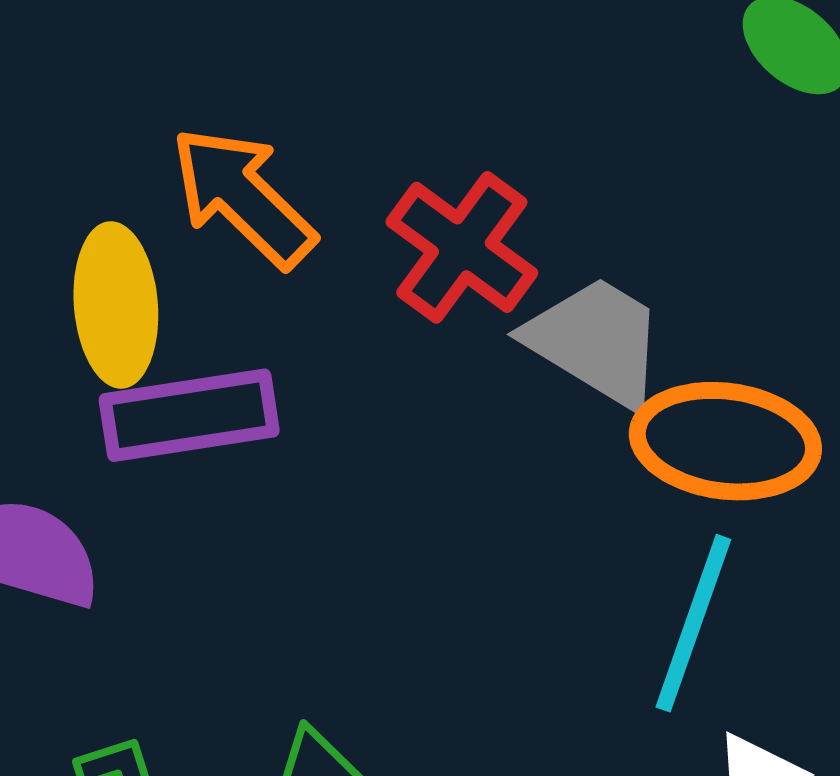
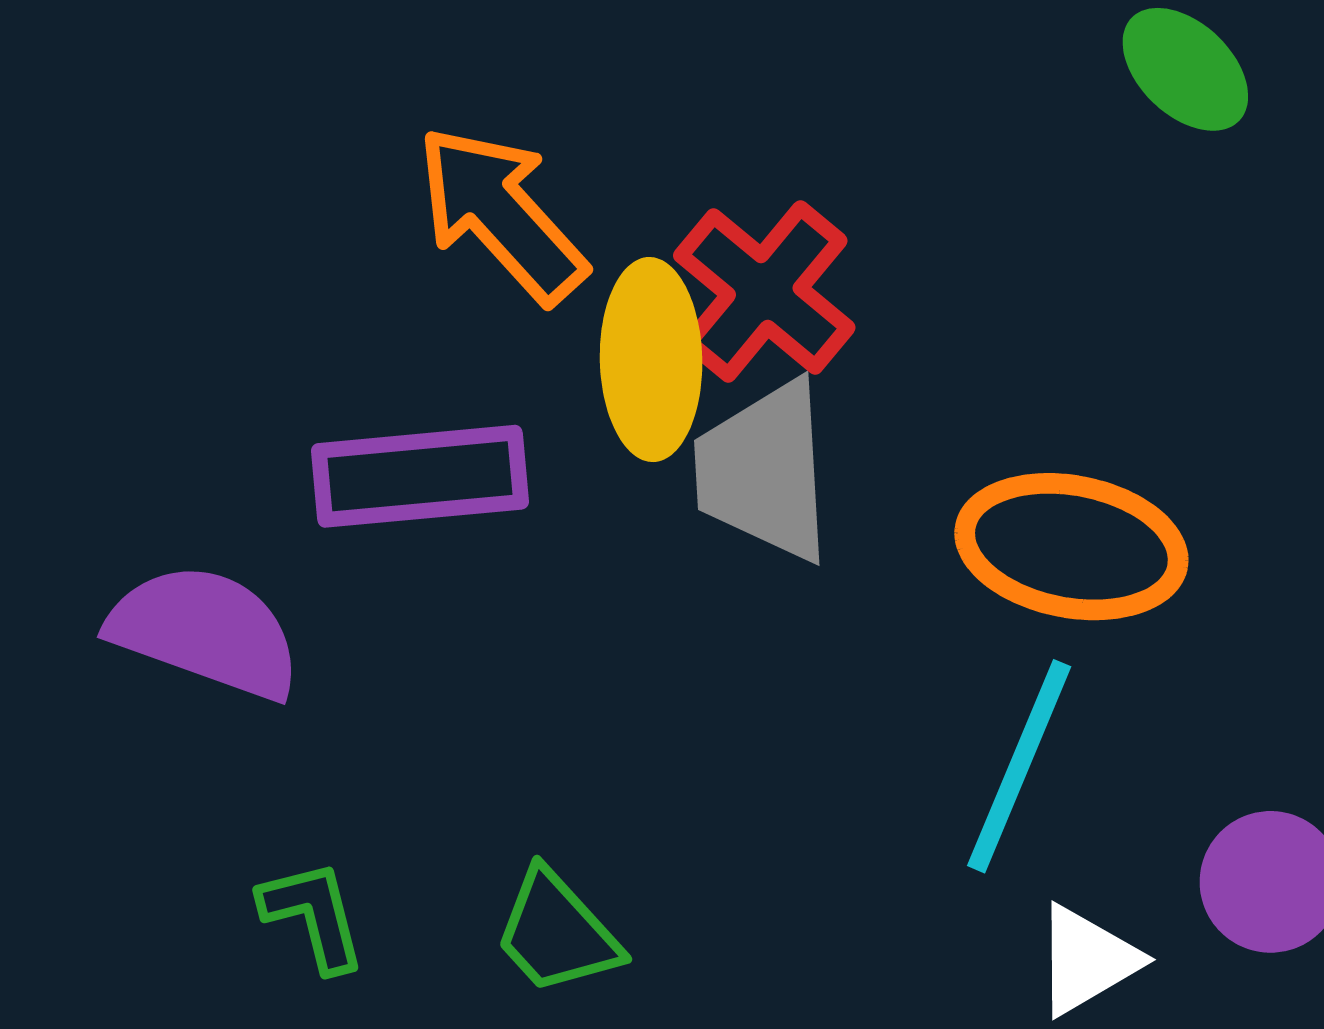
yellow ellipse: (116, 305) -> (651, 360), moved
gray trapezoid: (596, 342) -> (764, 471), moved, turned -128

